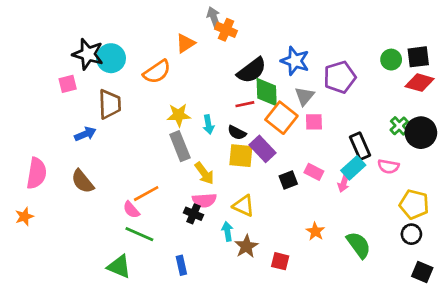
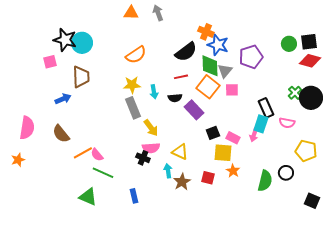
orange cross: (226, 30) -> (206, 32), moved
orange triangle: (185, 43) -> (131, 13), moved, turned 35
orange semicircle: (157, 72) -> (136, 55), moved
green diamond: (267, 92) -> (210, 66), moved
black semicircle: (237, 133) -> (175, 98), turned -32
yellow square: (241, 156) -> (223, 153), moved
cyan rectangle: (353, 168) -> (261, 124), turned -30
pink rectangle: (314, 172) -> (233, 138), moved
orange line: (146, 194) -> (83, 153), moved
black circle: (411, 234) -> (286, 173), moved
green semicircle: (359, 245) -> (265, 181), turned 50
red square: (280, 261) -> (208, 178), moved

